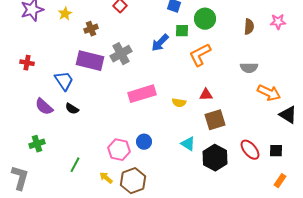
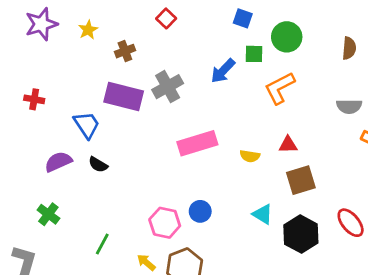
purple semicircle: (44, 107) -> (58, 162), turned 114
green cross: (37, 144) -> (48, 214), turned -35

